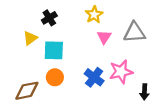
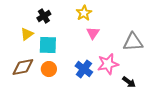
gray triangle: (134, 32) -> (133, 42), moved
brown diamond: (27, 91) -> (23, 67), moved
black arrow: (144, 92) -> (129, 82), turned -56

